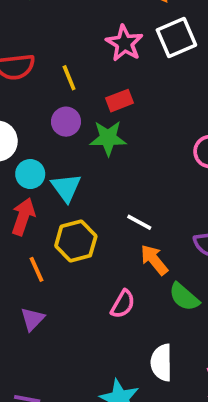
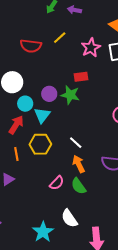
yellow line: (69, 78) -> (60, 38), moved, turned 56
purple circle: (66, 122) -> (49, 94), moved
green semicircle: (184, 297) -> (79, 186), moved
white semicircle: (162, 363) -> (69, 218), turned -48

